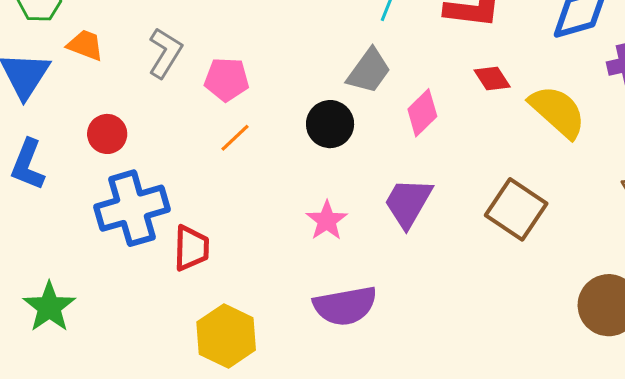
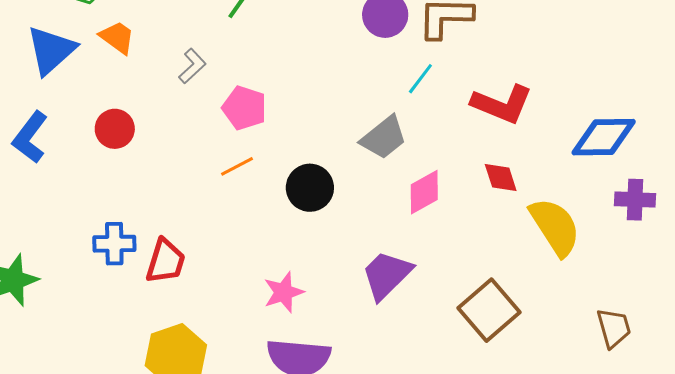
gray L-shape: (165, 53) -> (192, 66), size x0.7
black circle: (330, 124) -> (310, 188), moved
blue cross: (132, 208) -> (114, 244), moved, size x0.6
pink star: (327, 221) -> (284, 292), moved

